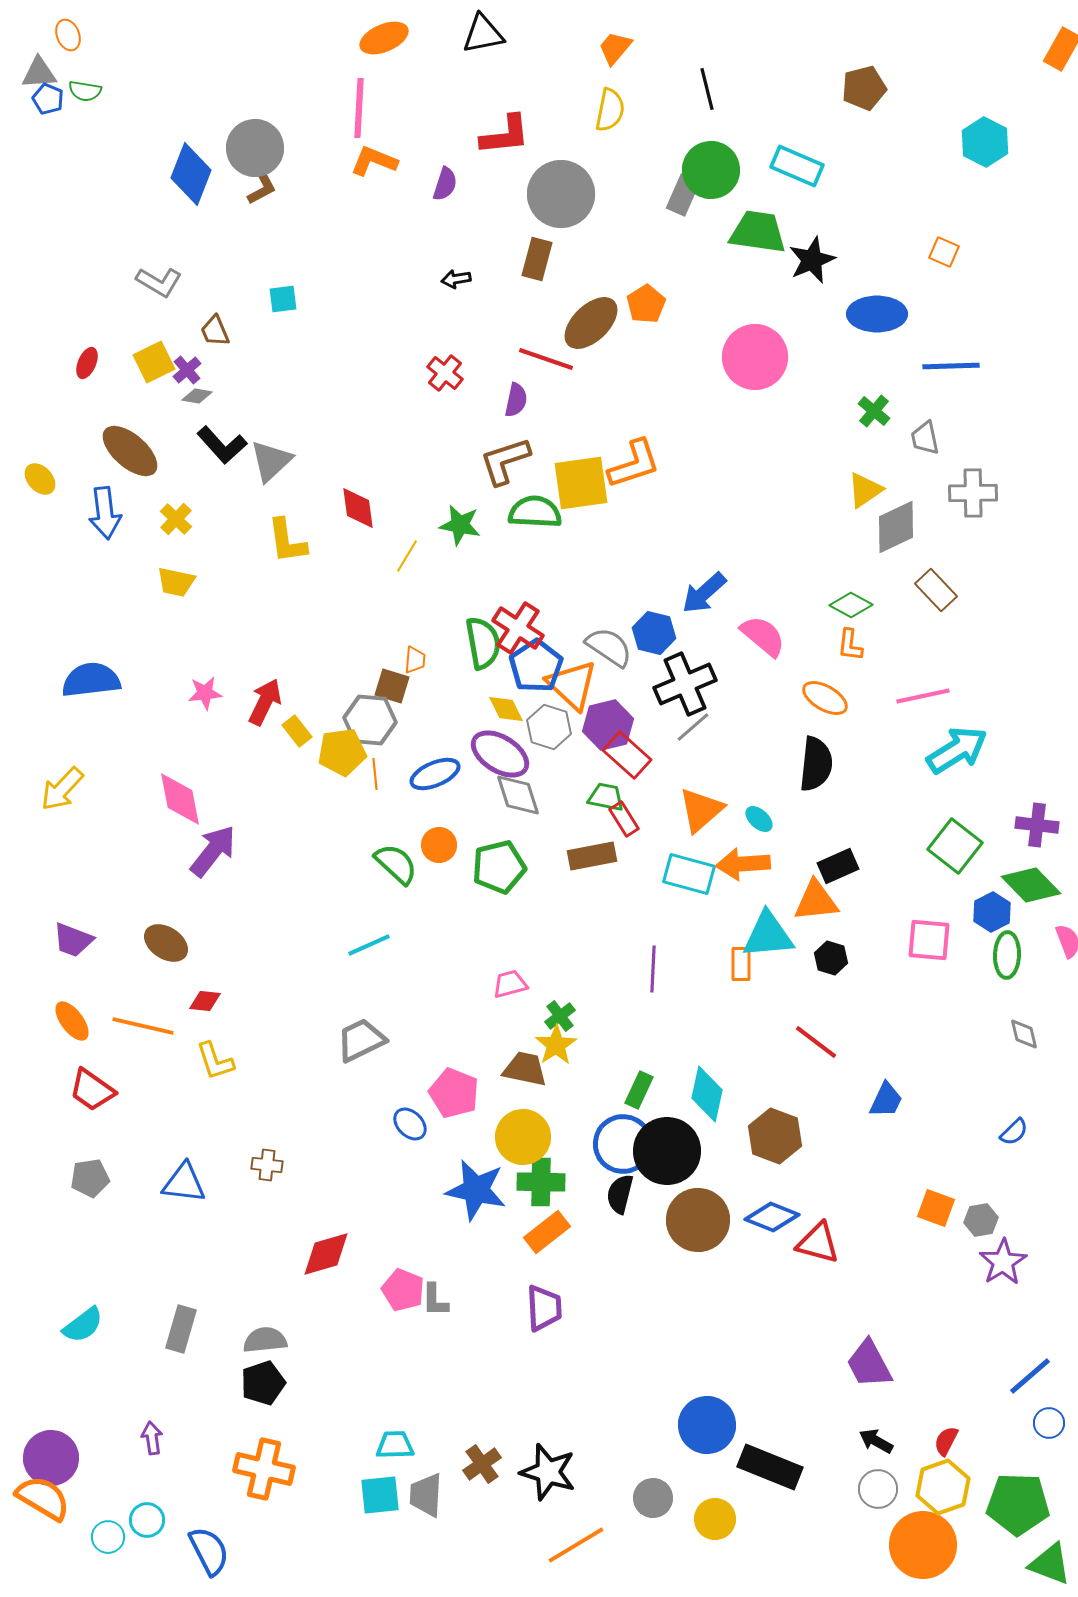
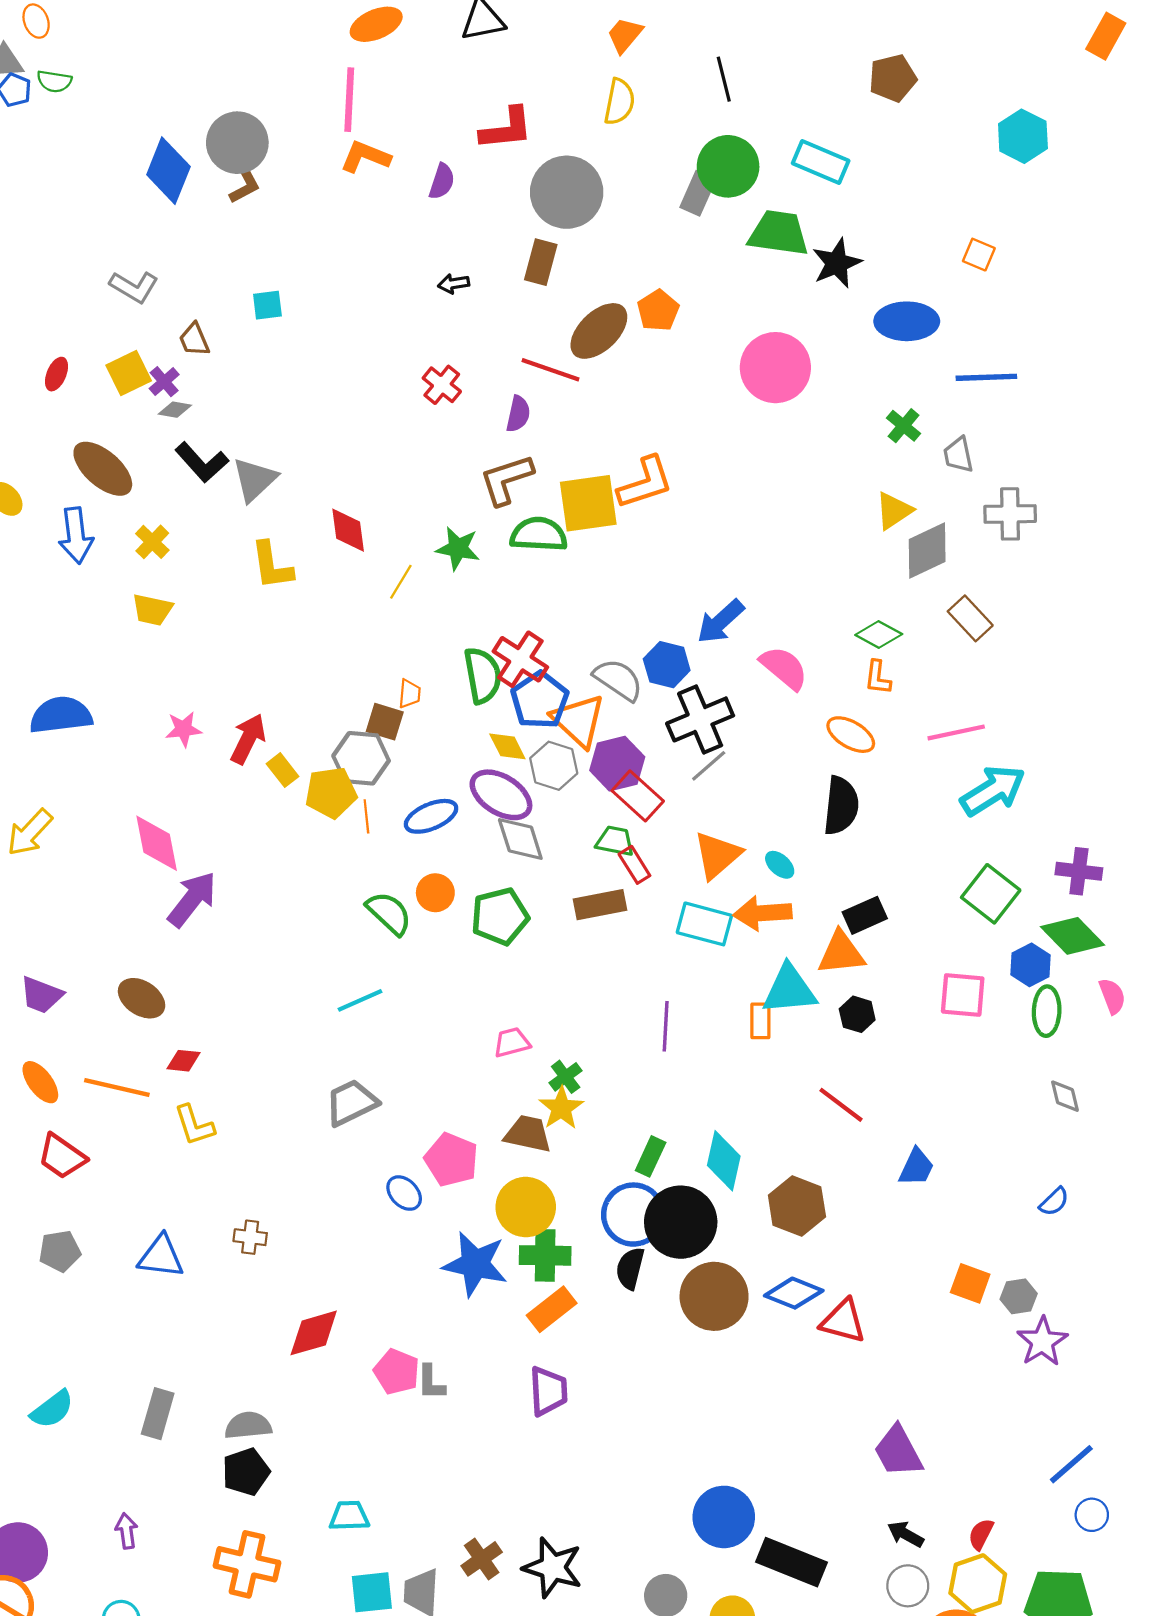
cyan trapezoid: (395, 1445) -> (349, 1516), moved

